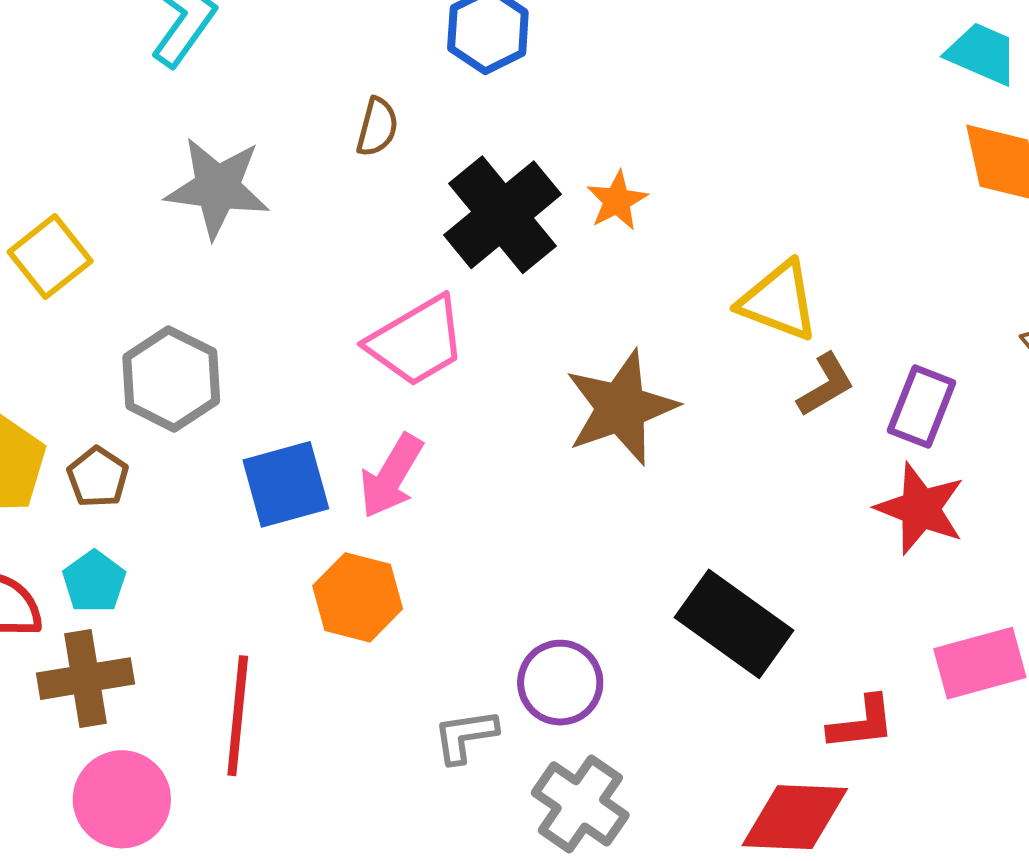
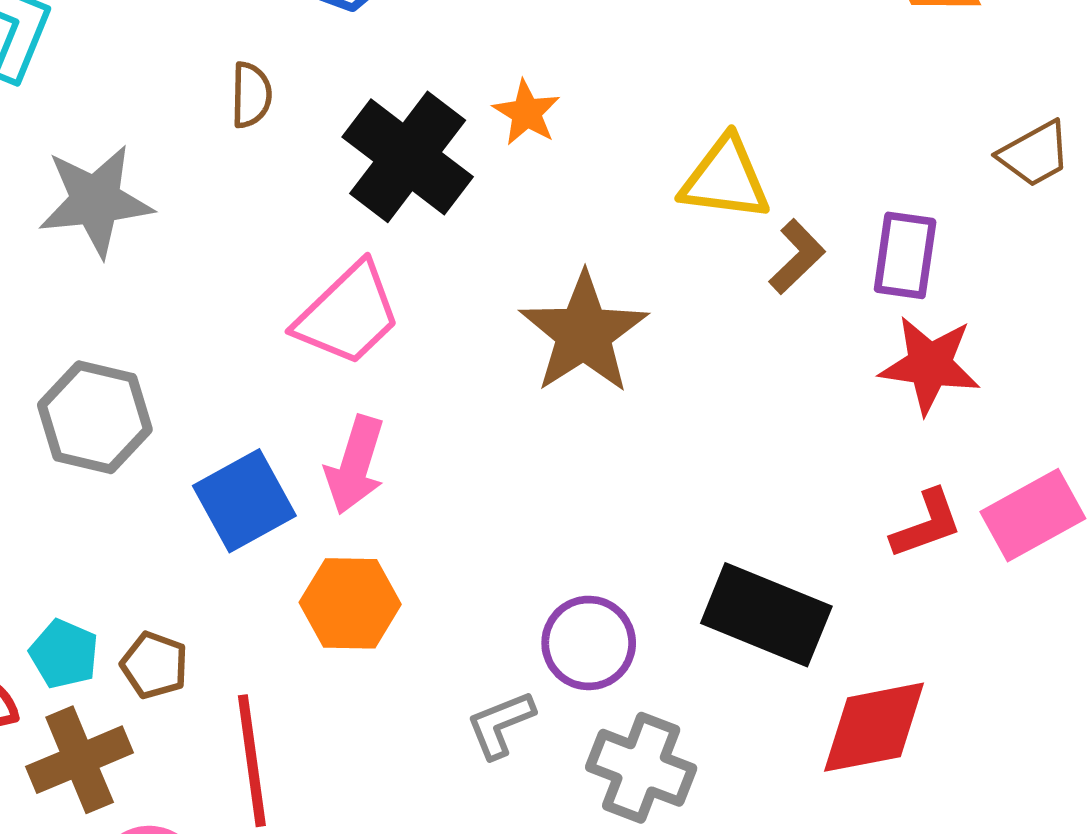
brown pentagon: (98, 477) -> (154, 665), moved
black rectangle: (734, 624) -> (766, 615), moved
red L-shape: (862, 723) -> (927, 524), moved

